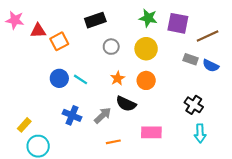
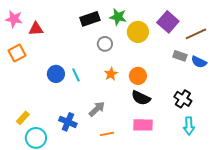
green star: (148, 18) -> (118, 17), moved
purple square: (178, 23) -> (168, 22), turned 30
orange square: (59, 41) -> (17, 53), moved
yellow circle: (146, 49) -> (138, 32), moved
cyan line: (80, 79) -> (76, 75), turned 32
black semicircle: (126, 104) -> (141, 98), moved
blue cross: (72, 115) -> (68, 122), moved

